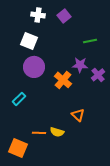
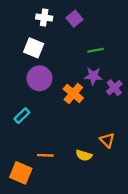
green line: (90, 41) -> (96, 50), moved
orange triangle: (78, 115) -> (107, 140), moved
yellow semicircle: (57, 132) -> (84, 155), moved

